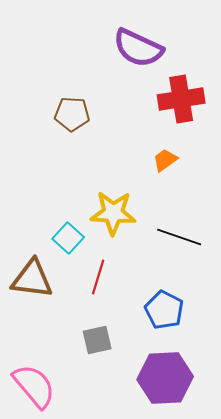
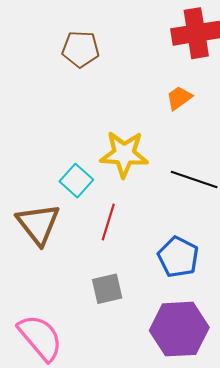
brown triangle: (32, 279) -> (38, 224), turned 45

